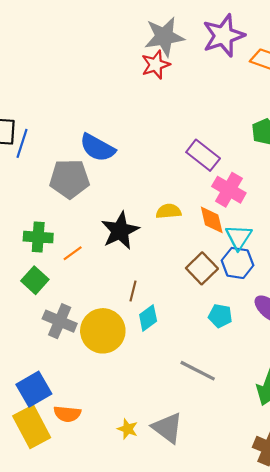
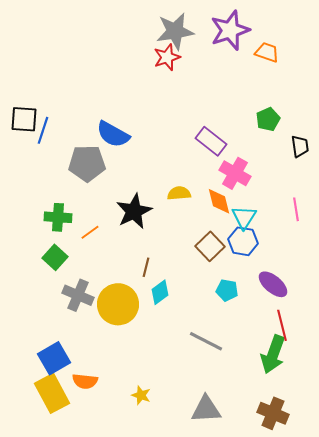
gray triangle: (167, 428) -> (206, 409), moved, turned -40

